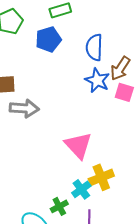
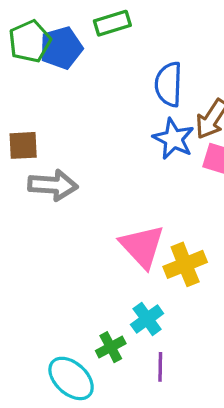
blue pentagon: (48, 39) -> (61, 48), moved
yellow cross: (101, 177) -> (185, 264), moved

